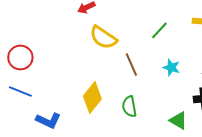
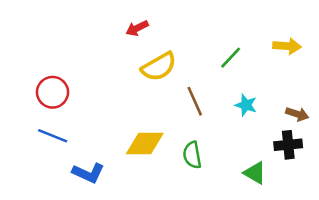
yellow semicircle: (103, 37) -> (159, 67), turned -64
yellow diamond: (92, 97) -> (145, 143), turned 52

